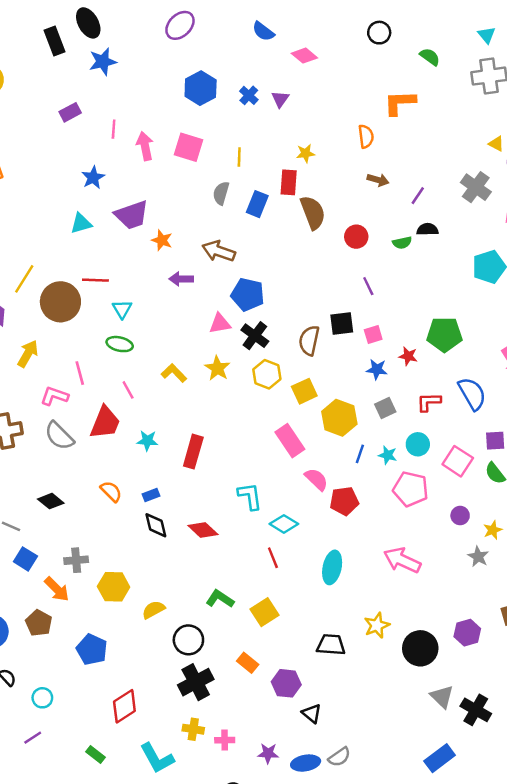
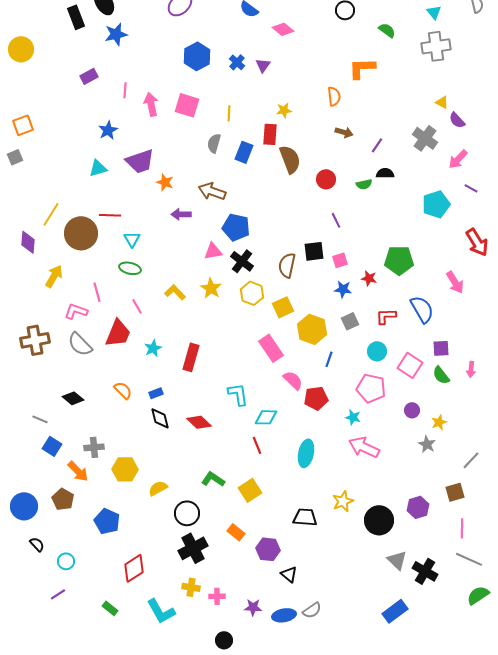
cyan star: (147, 441) -> (153, 348), turned -30
cyan star: (388, 455) -> (353, 417), moved
cyan diamond: (284, 524) -> (266, 417), turned -30

